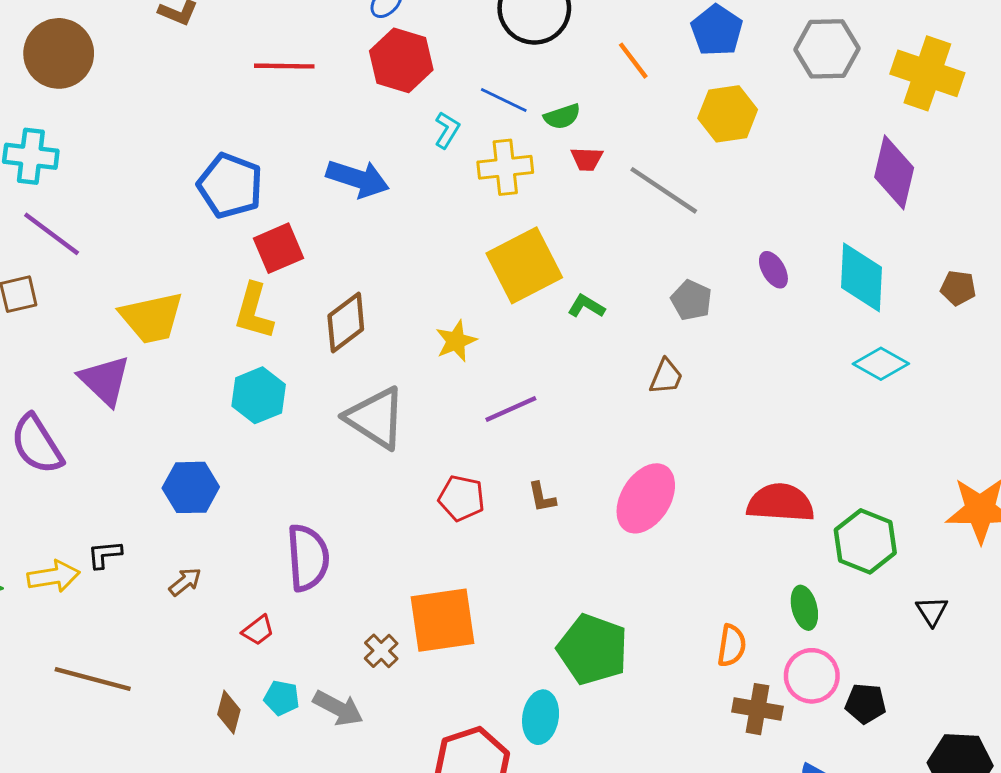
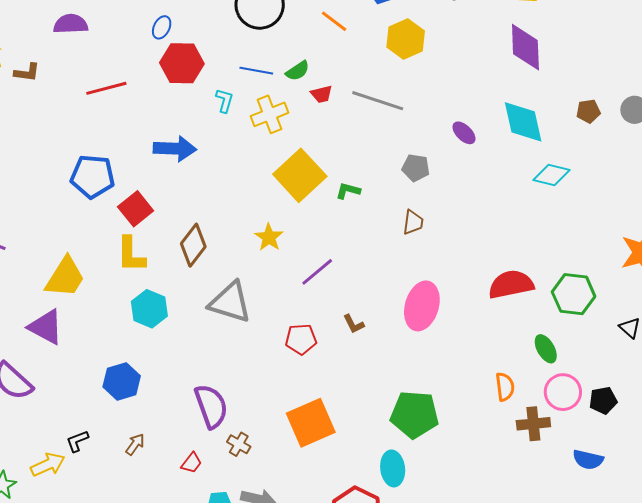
yellow trapezoid: (152, 318) -> (65, 277), turned -30
brown cross: (381, 651) -> (239, 444), moved

